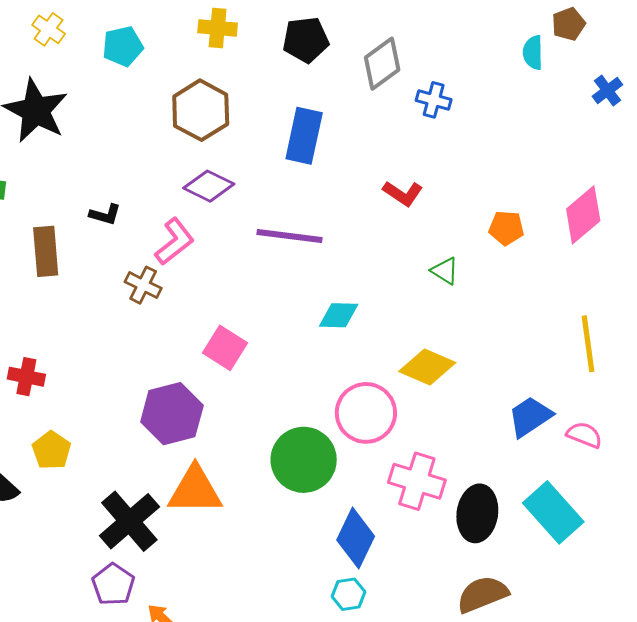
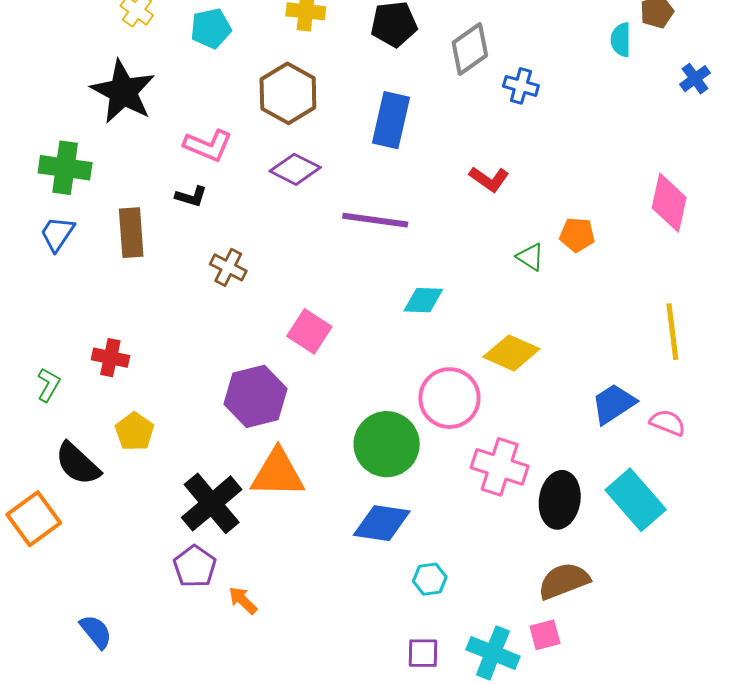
pink diamond: (583, 215) -> (669, 203), turned -38
orange pentagon: (506, 228) -> (577, 235), moved
pink L-shape: (175, 242) -> (208, 145), moved, turned 60
blue diamond: (356, 538) -> (382, 523), moved, turned 72

